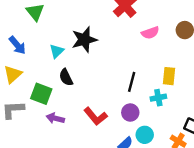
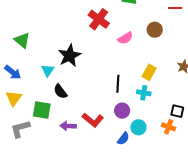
yellow rectangle: (169, 76) -> (149, 72), turned 35
cyan cross: (158, 98) -> (144, 93), turned 32
purple arrow: (55, 118) -> (68, 126), moved

